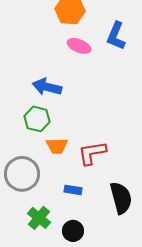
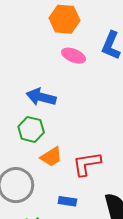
orange trapezoid: (57, 146) -> (51, 157), turned -30

